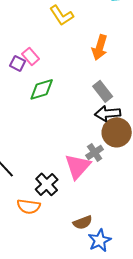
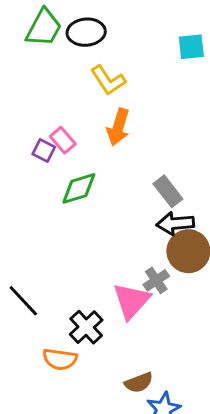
orange arrow: (100, 47) -> (118, 127), moved

